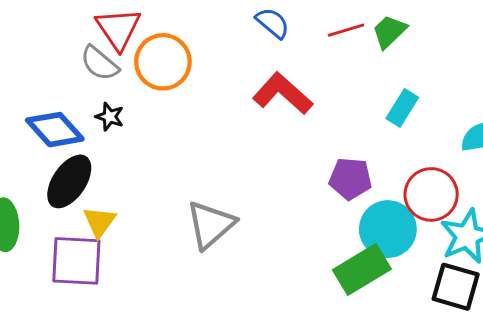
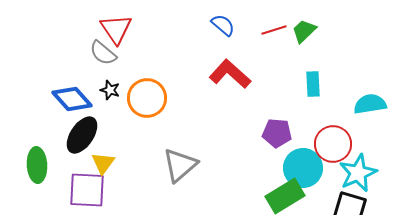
orange circle: (163, 62) -> (147, 98), moved
cyan rectangle: (402, 108) -> (313, 84), turned -35

